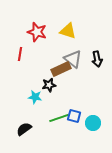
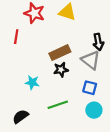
gray triangle: (73, 59) -> (91, 60), moved
black star: (49, 85) -> (61, 70), moved
blue square: (74, 116) -> (90, 88), moved

